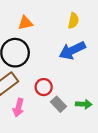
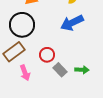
pink arrow: (18, 108) -> (25, 73), turned -35

